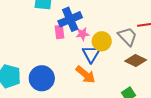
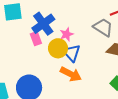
pink star: (82, 34) -> (67, 34), moved
yellow circle: (102, 41) -> (58, 48), moved

